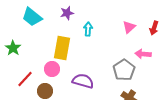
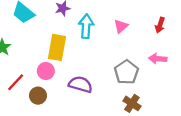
pink triangle: (129, 27) -> (121, 26), moved
cyan arrow: (88, 29) -> (86, 26), size x1.5
pink arrow: (143, 54) -> (158, 59), moved

